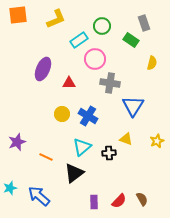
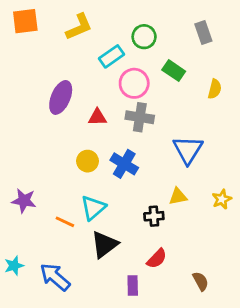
green rectangle: (131, 40) -> (174, 71), moved
gray cross: (110, 83) -> (140, 117), moved
yellow triangle: (126, 139) -> (178, 196), turned -32
purple star: (17, 142) -> (24, 201), turned 30
cyan triangle: (82, 147) -> (93, 208), moved
red semicircle: (119, 201) -> (157, 259), moved

